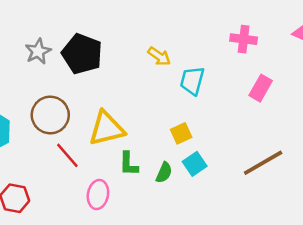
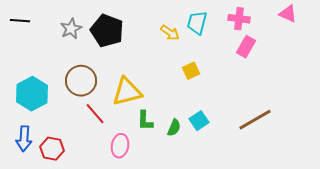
cyan trapezoid: (192, 81) -> (197, 23), moved
pink rectangle: (261, 88) -> (246, 47), moved
yellow square: (181, 133) -> (191, 71), moved

